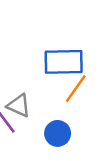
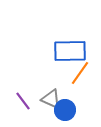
gray triangle: (19, 106) -> (51, 99), moved

